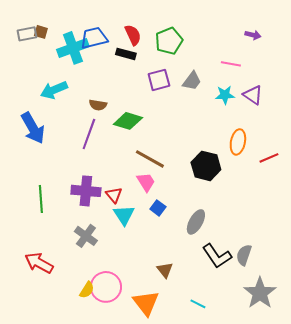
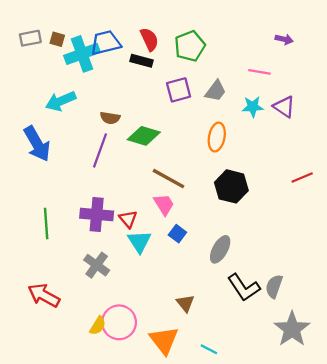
brown square: (41, 32) -> (57, 39), moved
orange ellipse: (238, 142) -> (217, 137), moved
cyan line: (198, 304) -> (209, 349), moved

